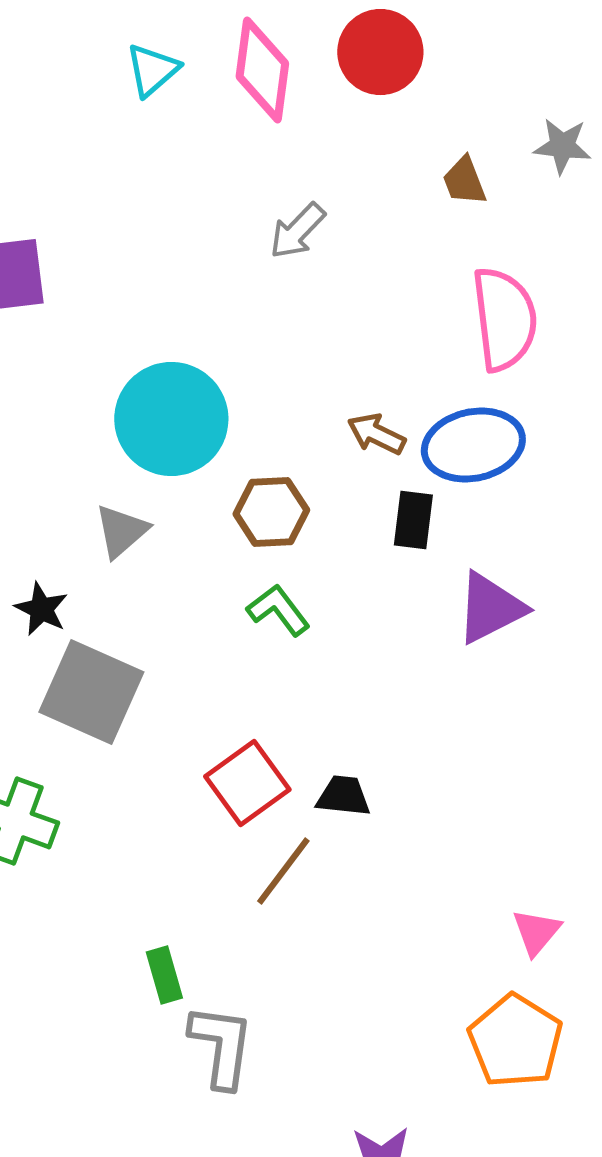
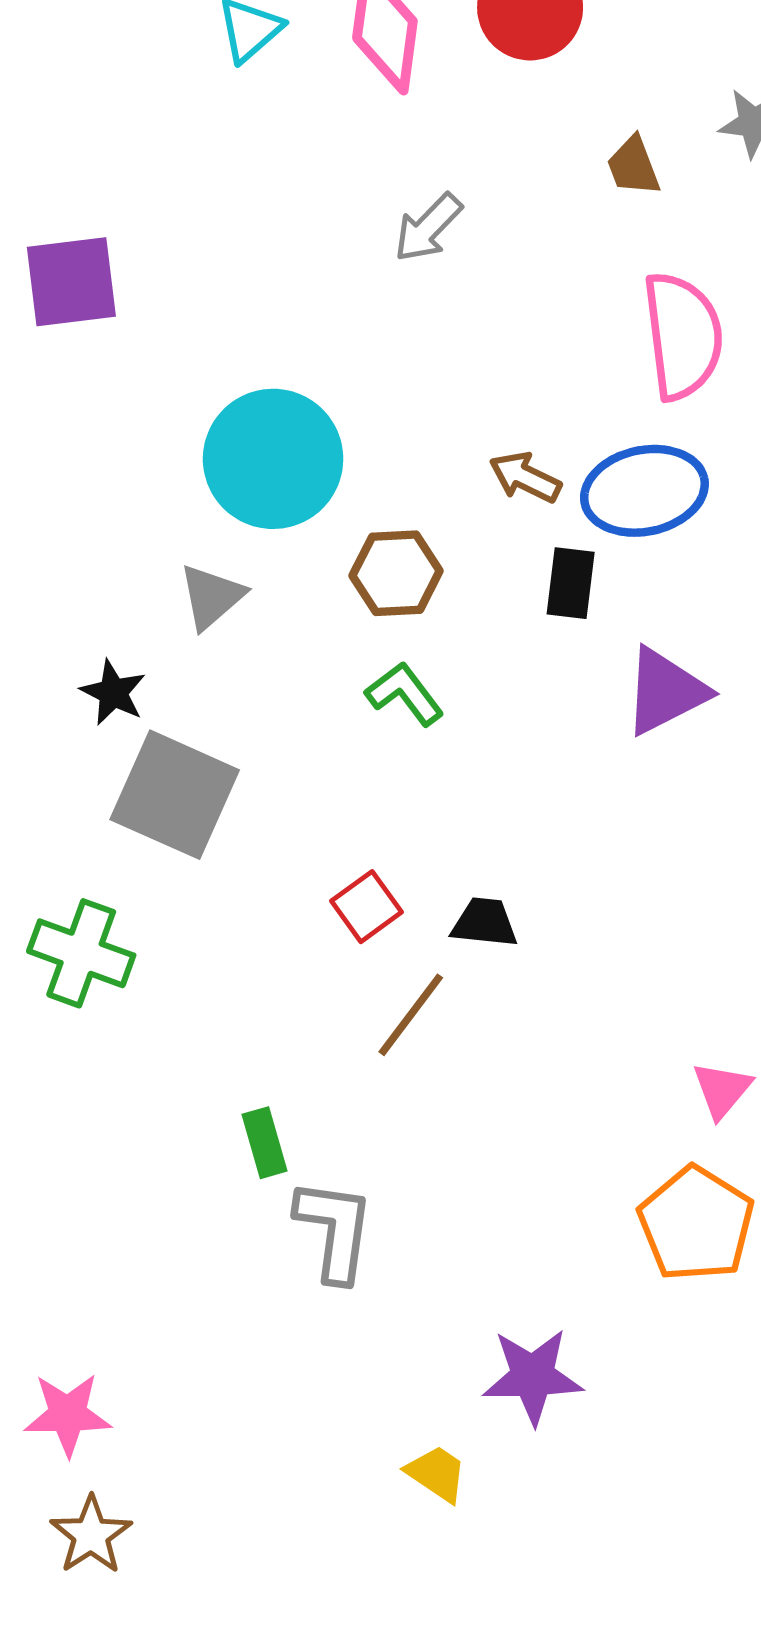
red square: (247, 783) -> (367, 907), size x0.7

